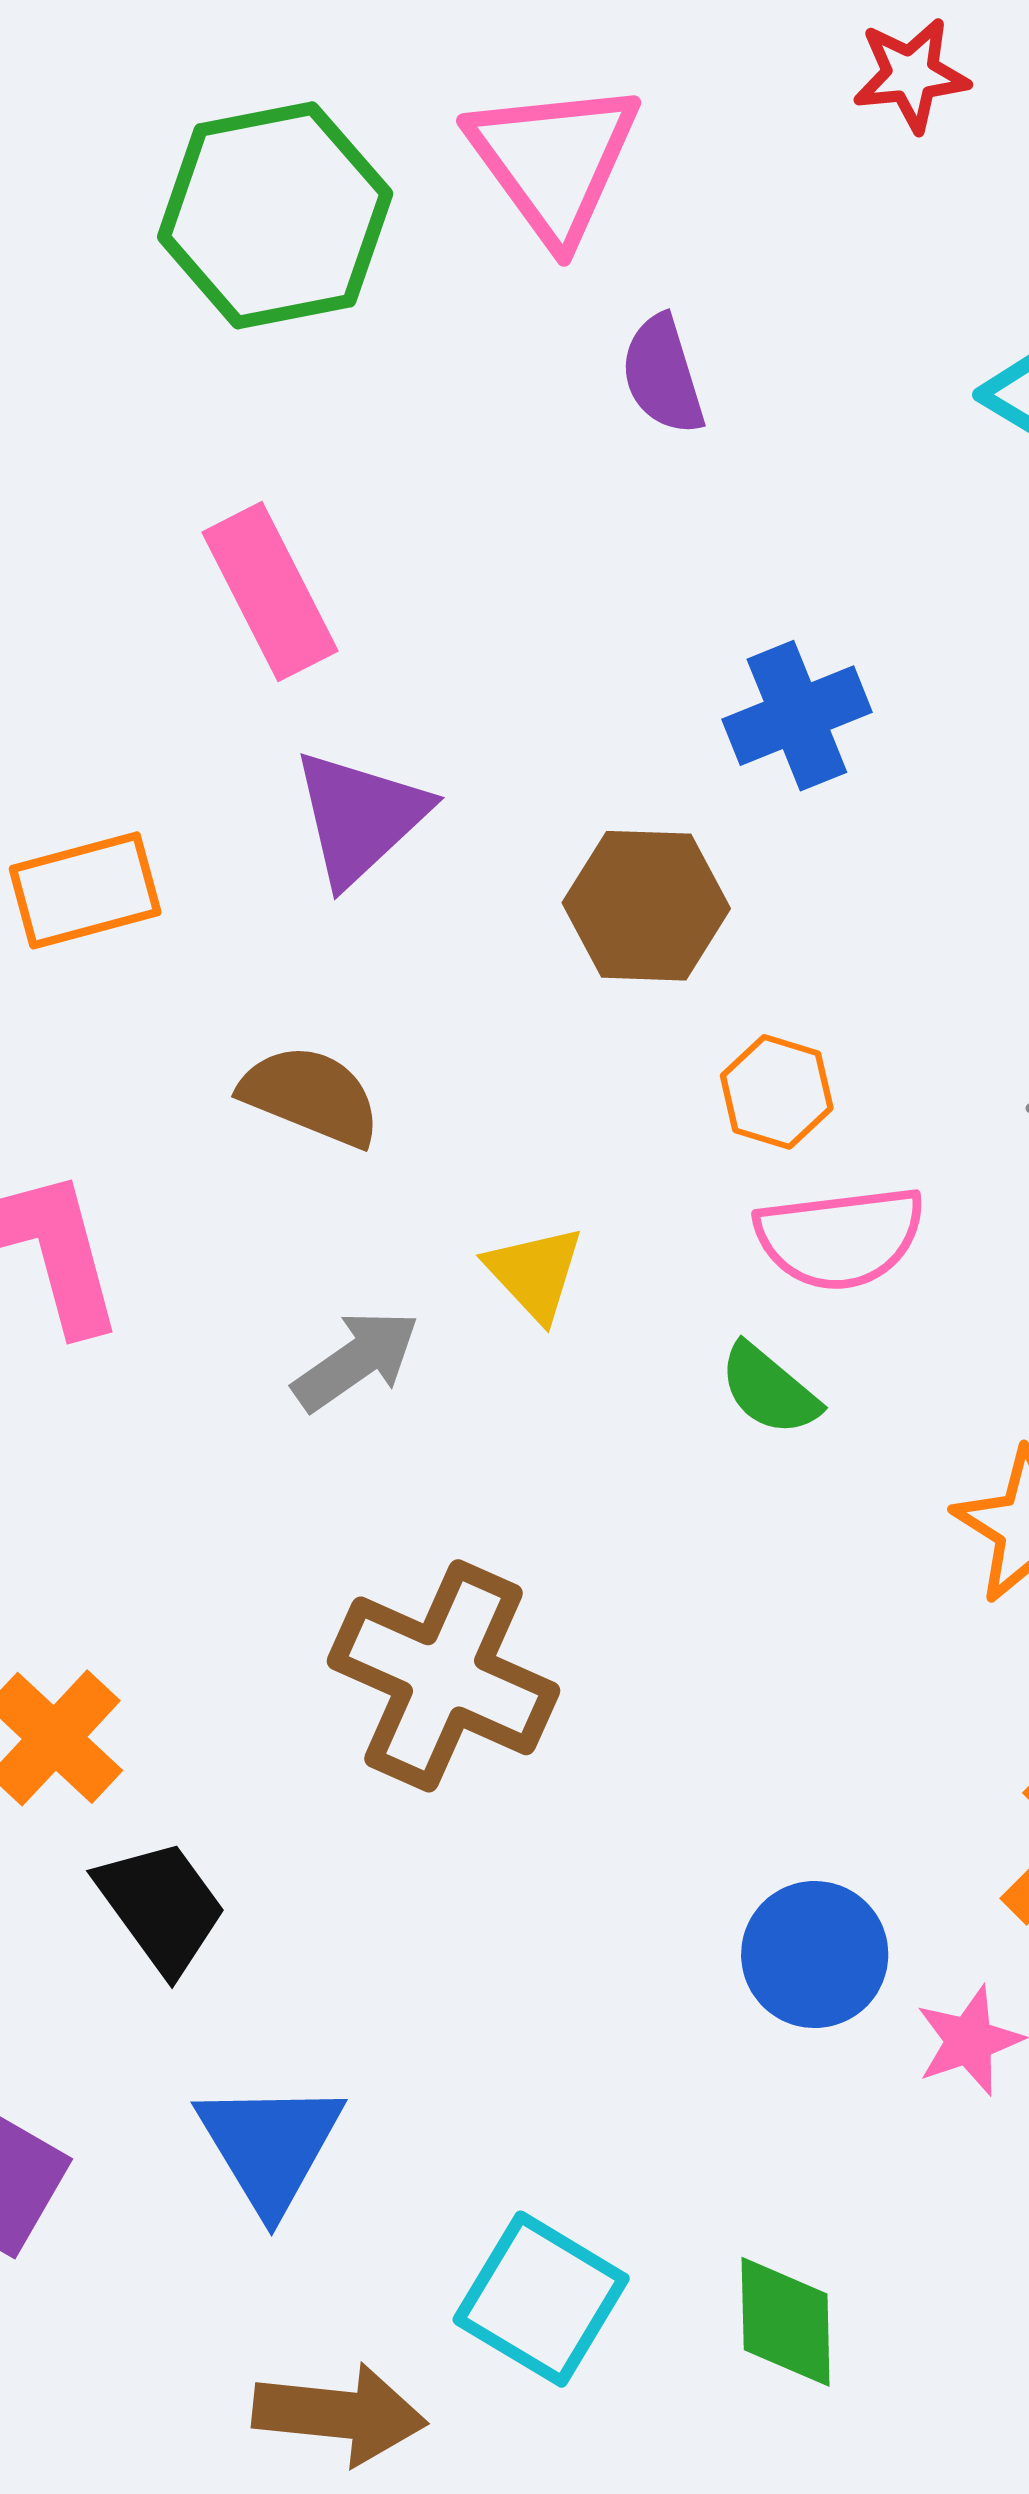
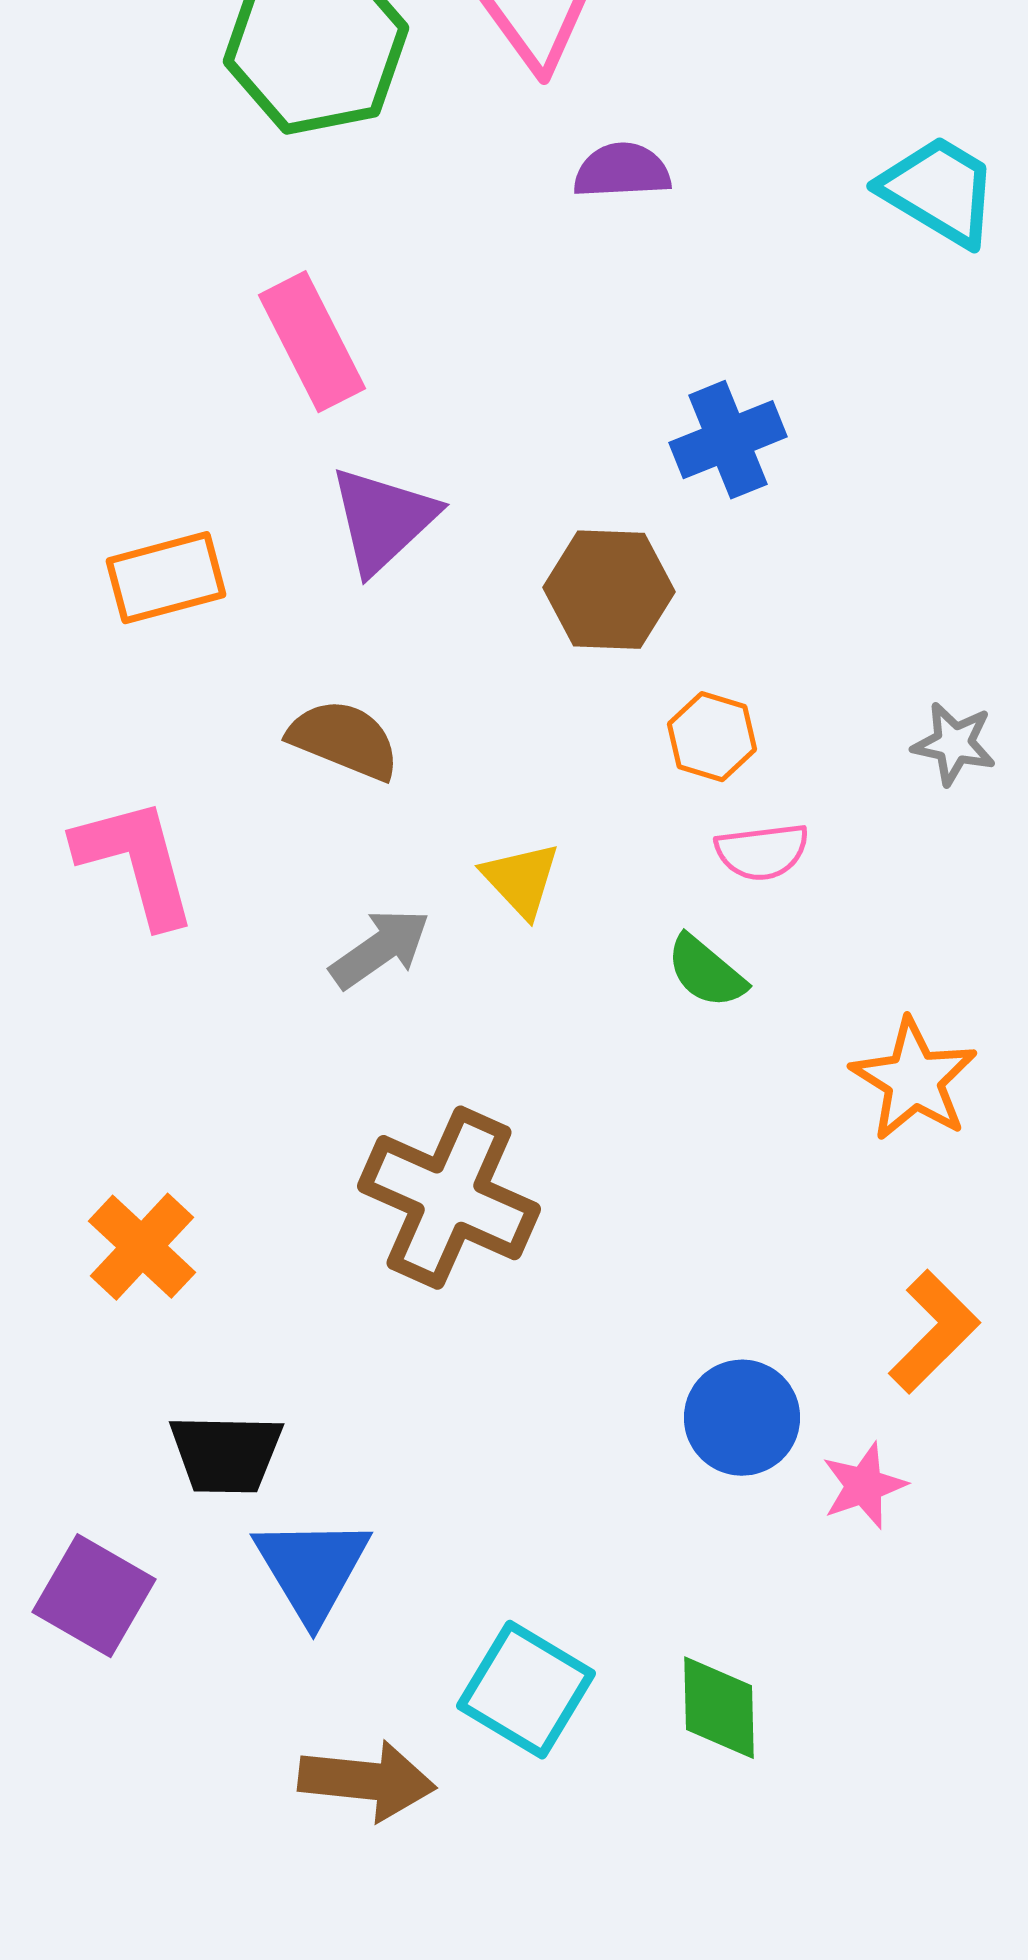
purple semicircle: (663, 375) -> (622, 171), turned 104
pink semicircle: (840, 1238) -> (762, 852), size x0.7
black trapezoid: (161, 1906) -> (226, 1454), moved, turned 127

